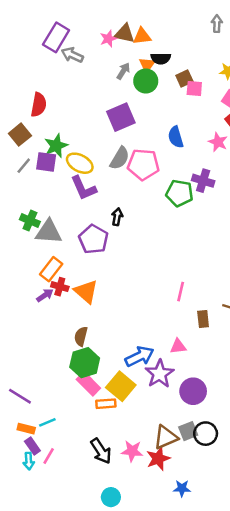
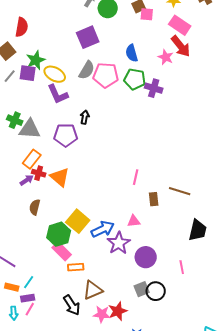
green pentagon: (179, 193) -> (135, 79), moved
purple pentagon: (93, 239) -> (66, 135), turned -30
brown semicircle: (81, 336) -> (35, 207), moved
yellow square: (121, 386) -> (78, 221), moved
cyan line: (47, 422) -> (29, 282), turned -32
brown triangle: (166, 437) -> (93, 290), moved
purple rectangle: (32, 446) -> (28, 298), moved, turned -64
pink star: (132, 451) -> (102, 314), moved

